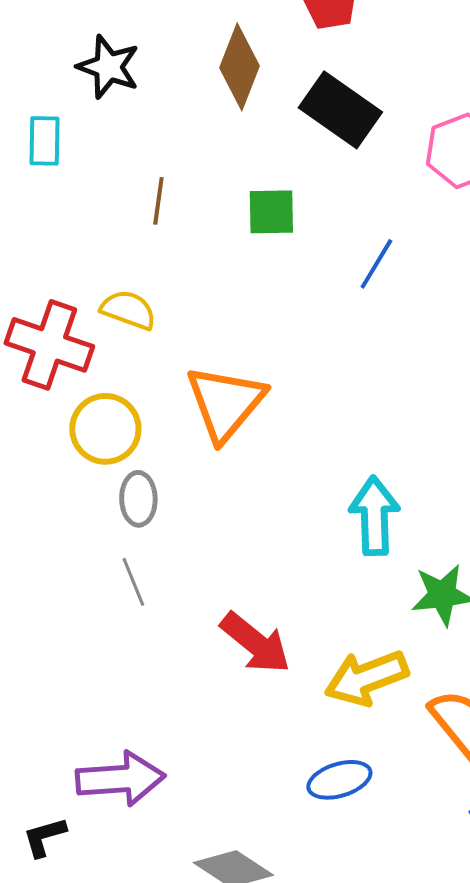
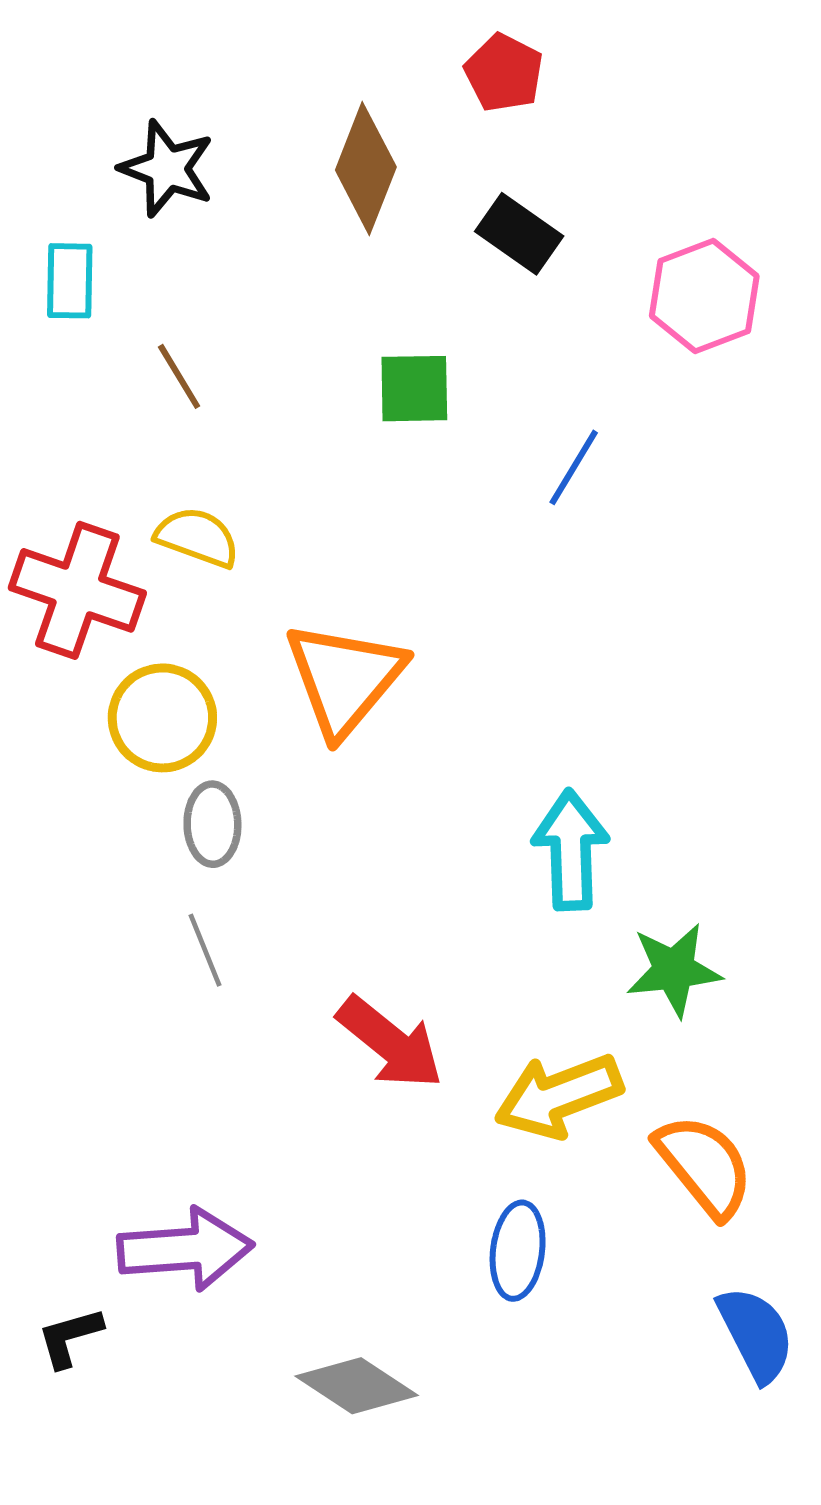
black rectangle: (340, 110) -> (519, 234), size x0.7
brown line: (158, 201) -> (179, 376), moved, turned -39
blue ellipse: (339, 780) -> (518, 1251), turned -66

